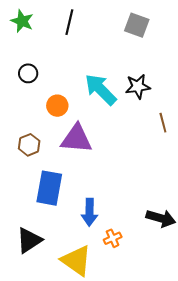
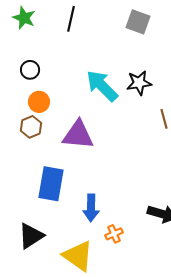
orange circle: (57, 106) -> (39, 102), moved
brown hexagon: (29, 145) -> (31, 127), moved

